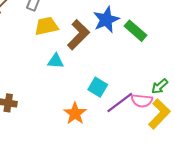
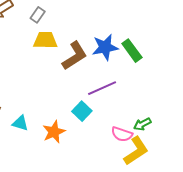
green rectangle: (136, 31) -> (132, 51), moved
cyan triangle: (56, 61) -> (20, 123), moved
purple line: (120, 103) -> (102, 88), moved

